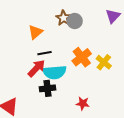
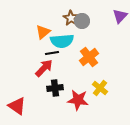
yellow cross: (104, 62) -> (100, 88), moved
cyan semicircle: (55, 72) -> (62, 41), moved
red star: (83, 103) -> (78, 100), moved, size x1.5

